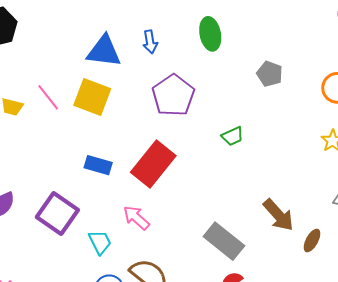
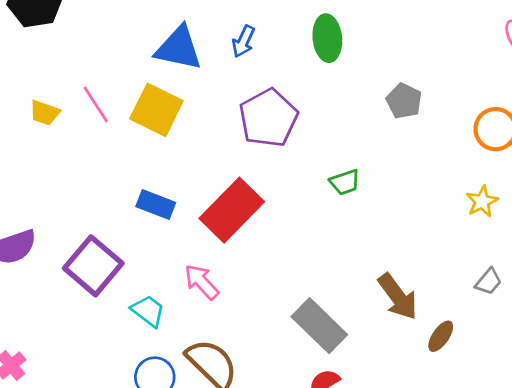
blue arrow: (150, 42) -> (243, 41), turned 30
cyan trapezoid: (100, 242) -> (148, 311), turned -32

